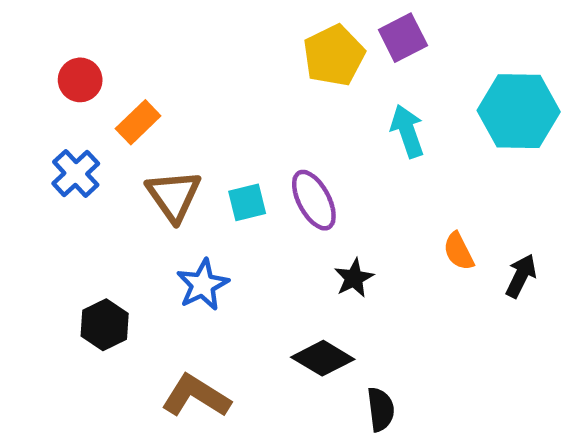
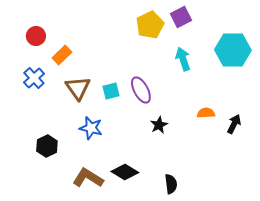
orange semicircle: (459, 251) -> (206, 113), turned 114
blue star: (203, 285) -> (91, 128), turned -30
black diamond: (323, 358) -> (125, 172), moved

